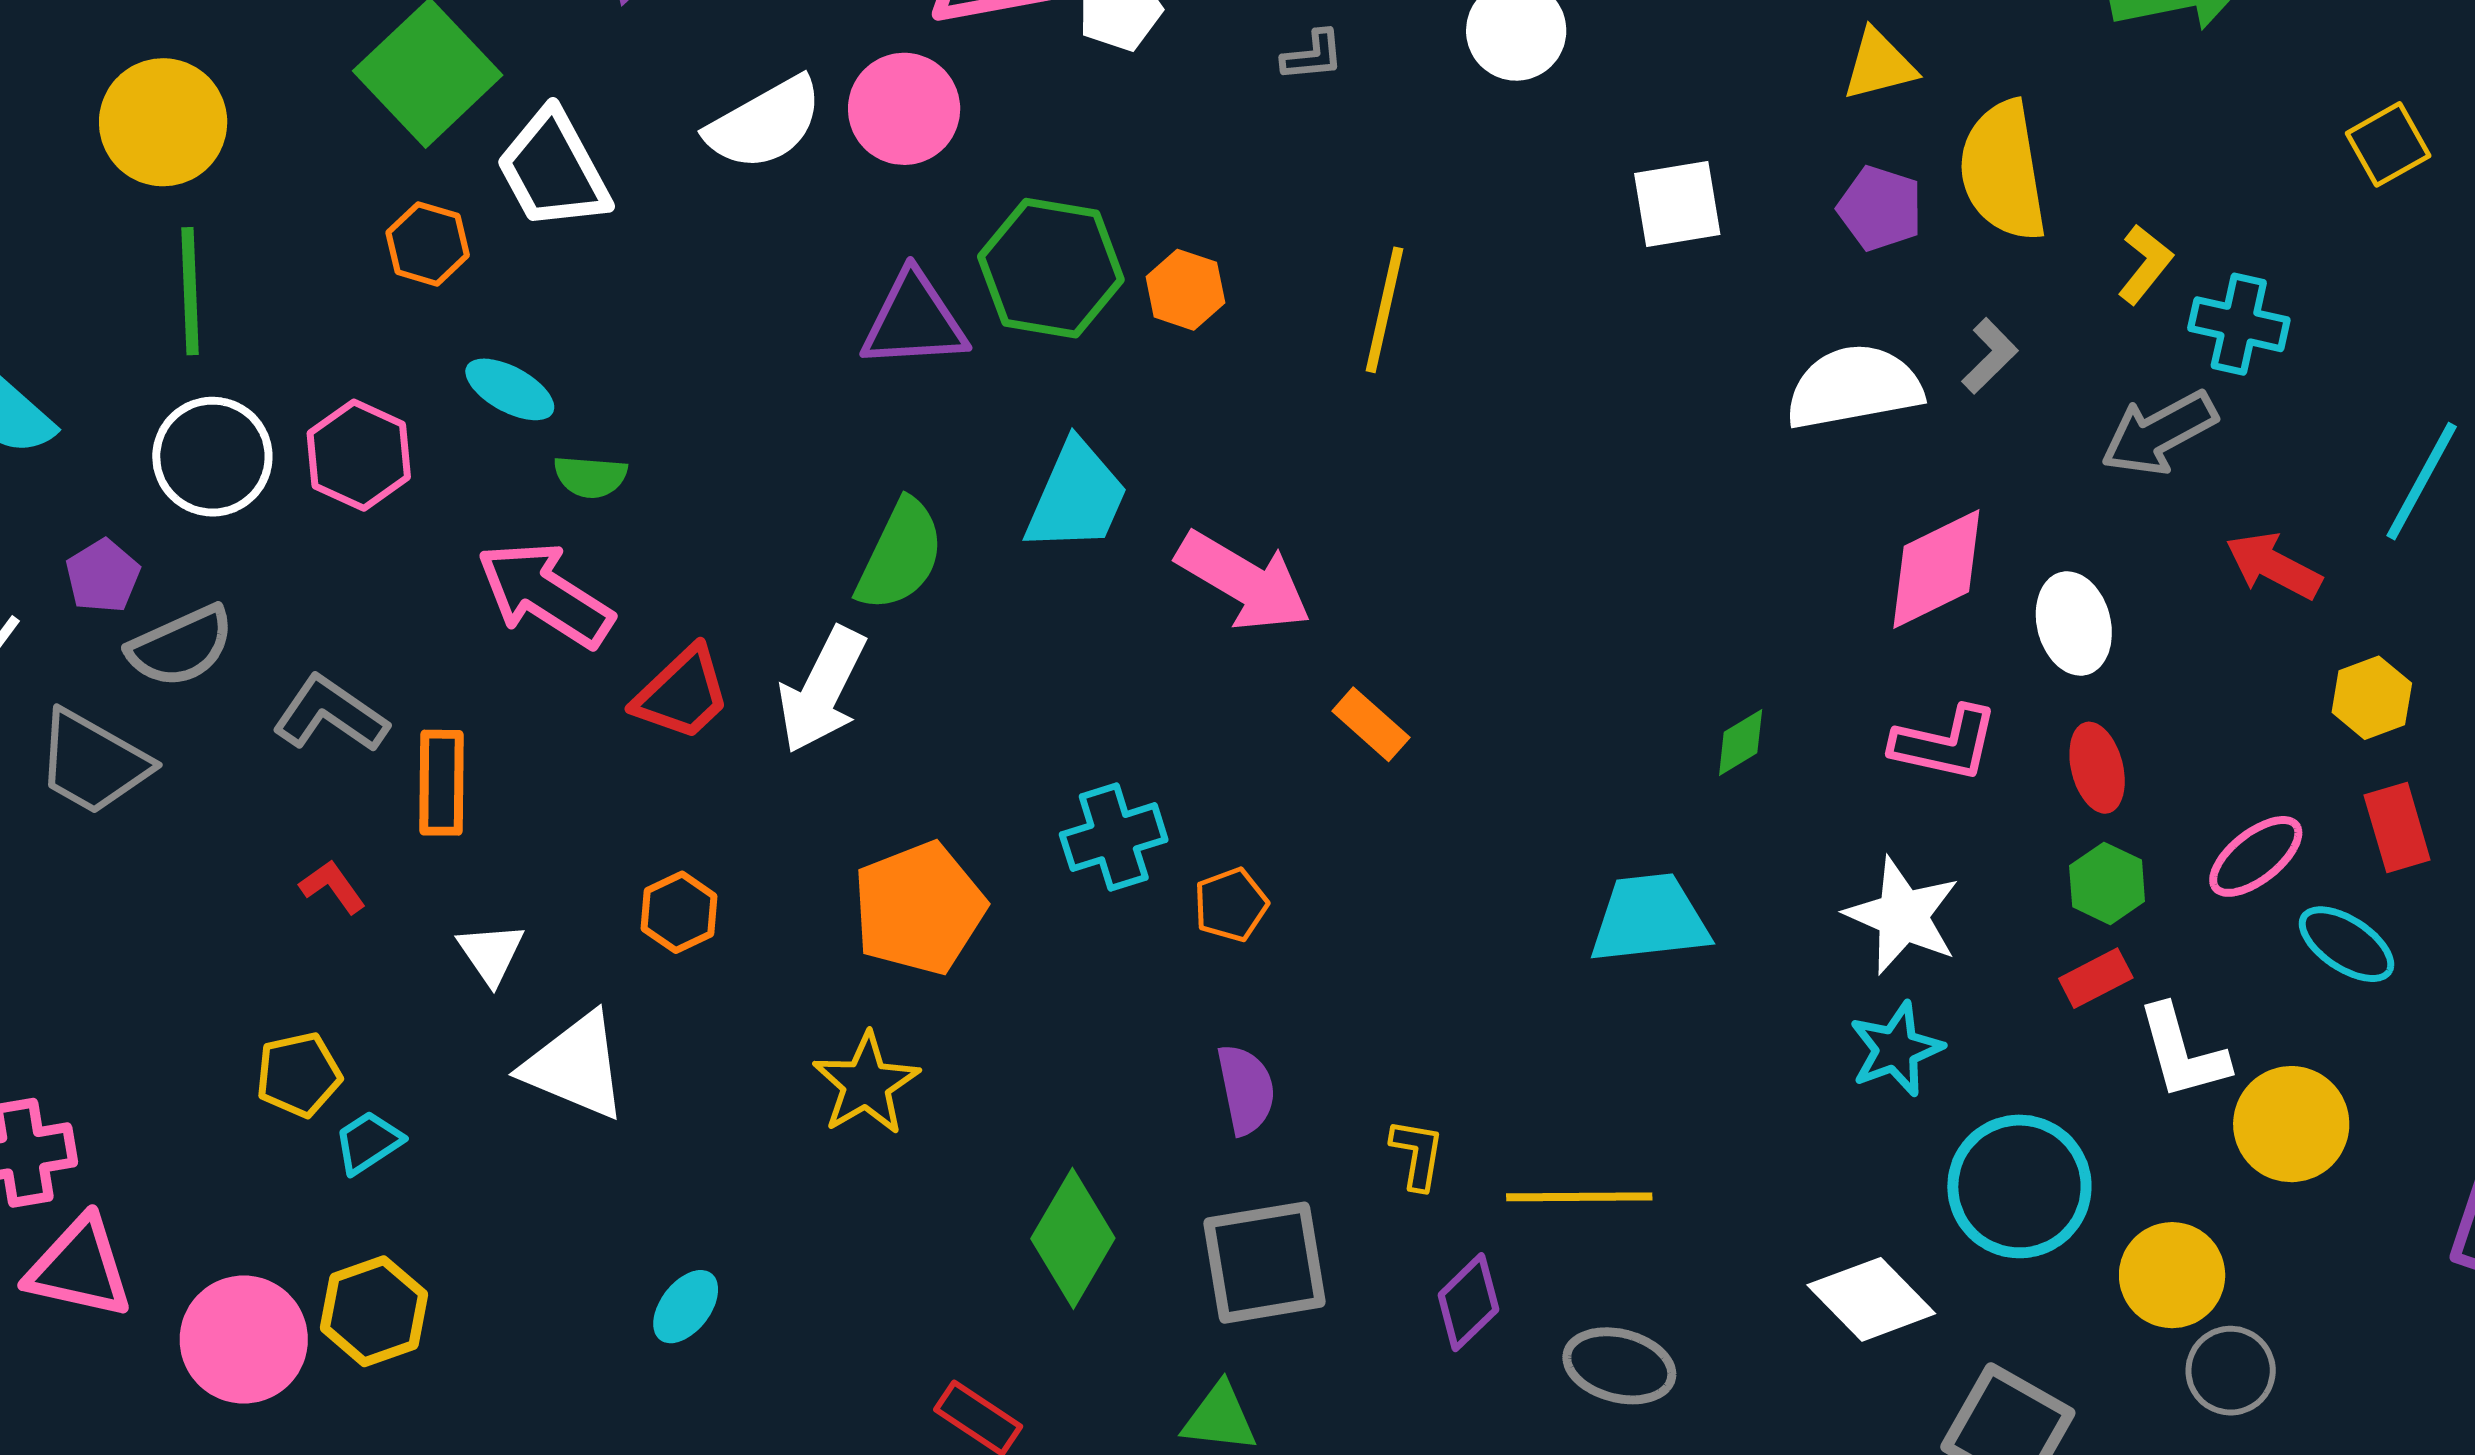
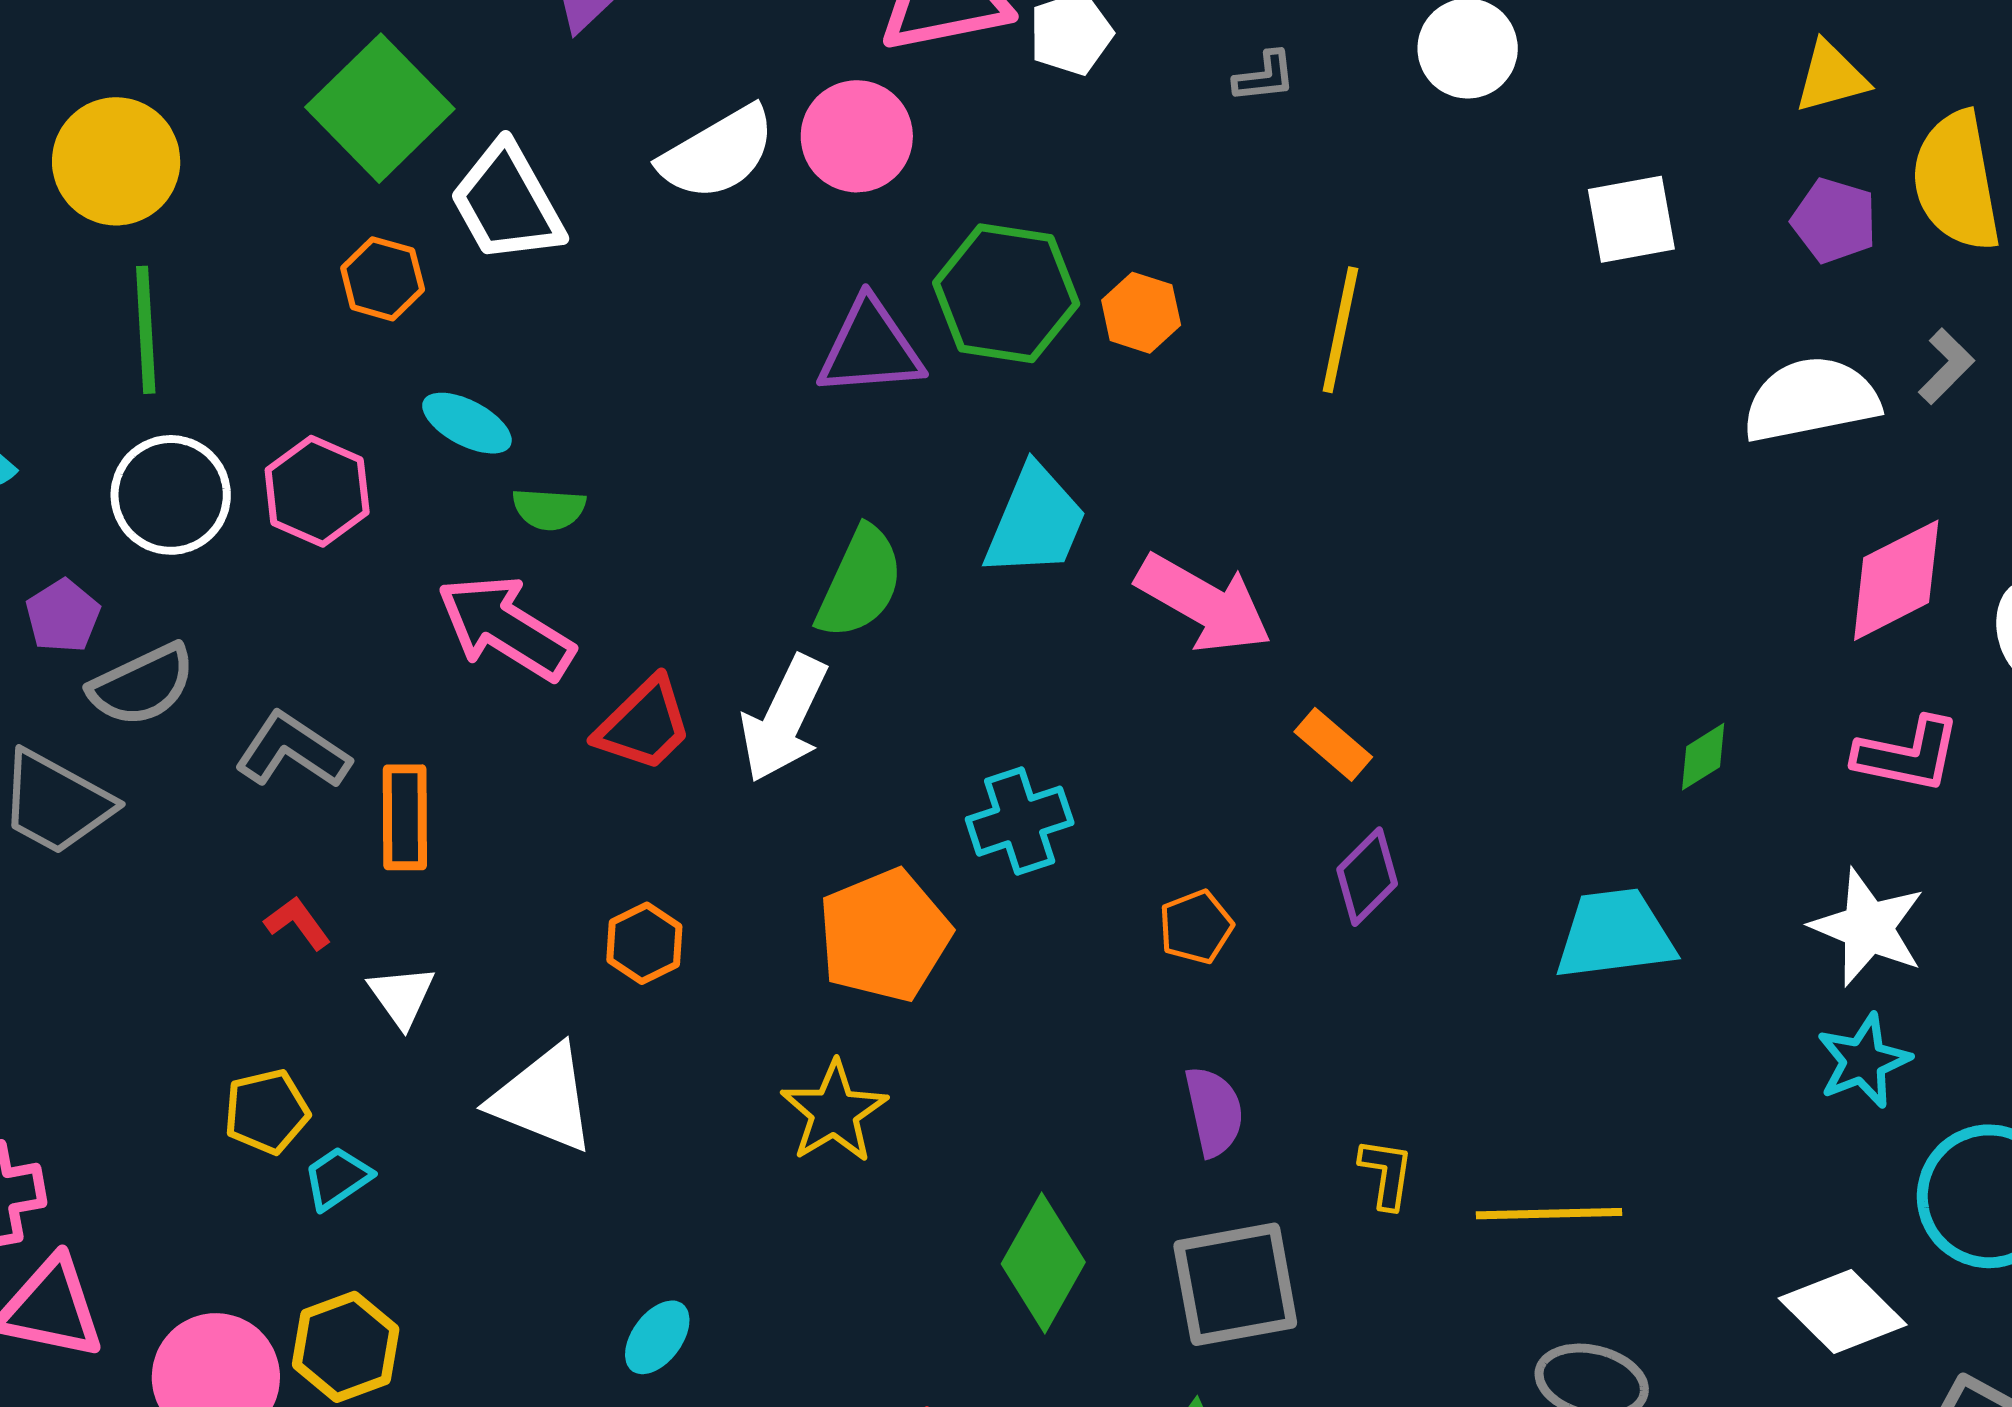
cyan cross: (1114, 837) -> (1020, 821), moved
white triangle: (491, 953) -> (402, 996), moved
purple diamond: (1468, 1302) -> (1367, 877), moved

